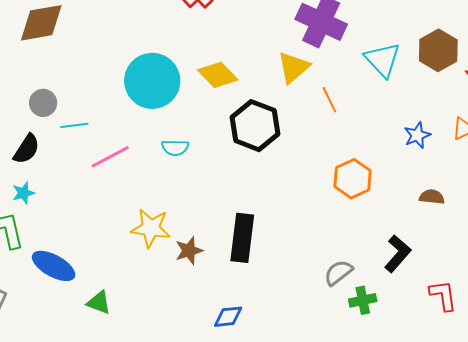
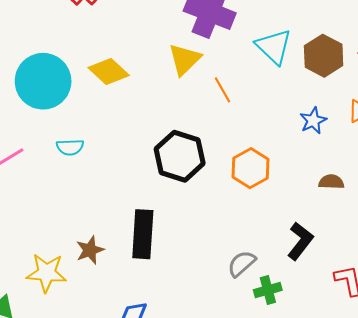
brown hexagon: (438, 50) -> (324, 56), moved
black hexagon: (255, 126) -> (180, 156), moved
yellow star: (151, 228) -> (47, 273), moved

